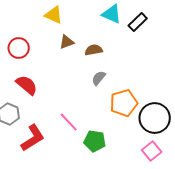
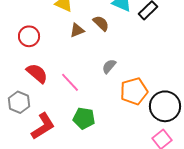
brown semicircle: (94, 50) -> (101, 23), moved, turned 54
pink line: (69, 122) -> (70, 82), moved
green pentagon: (95, 141) -> (84, 118), moved

